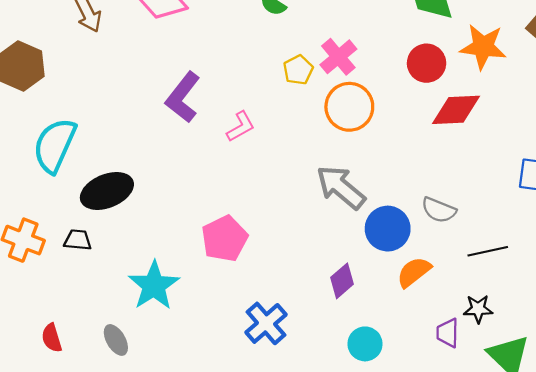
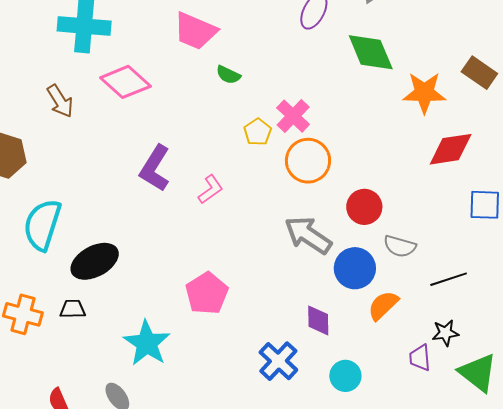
red circle: (427, 63) -> (364, 207), moved
red diamond: (456, 110) -> (451, 149), moved
purple diamond: (342, 281) -> (318, 320), turned -44
blue cross: (266, 323) -> (278, 361), moved

